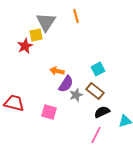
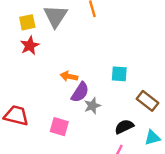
yellow square: (36, 35) -> (27, 22), moved
cyan square: (98, 69) -> (119, 74), turned 32
brown rectangle: (95, 91) -> (148, 101), moved

